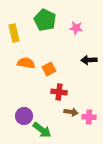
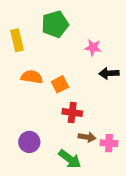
green pentagon: (45, 20) -> (55, 24), turned 30
pink star: (76, 28) -> (93, 48), moved
green arrow: (42, 130) -> (70, 159), moved

